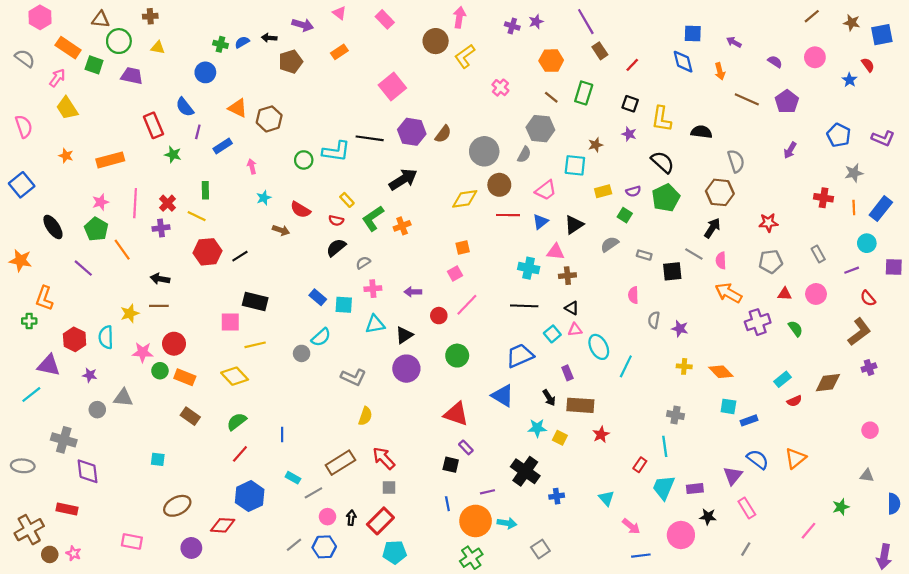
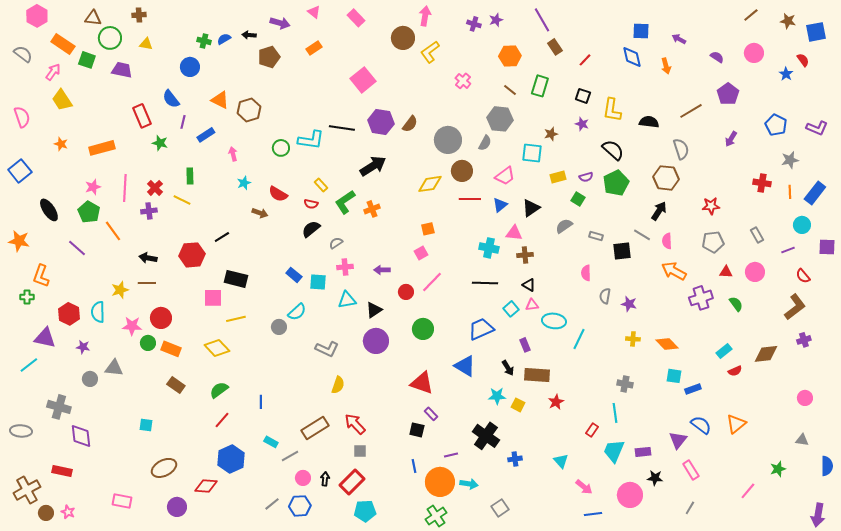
brown line: (747, 99) -> (691, 111), moved, turned -55
red hexagon: (208, 252) -> (192, 255), moved
cyan ellipse: (599, 347) -> (554, 321), turned -55

